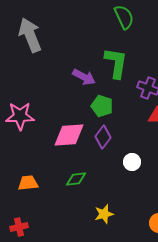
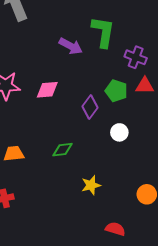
green pentagon: (102, 106) -> (116, 91), moved
pink diamond: (69, 135) -> (47, 90), moved, size x0.7

